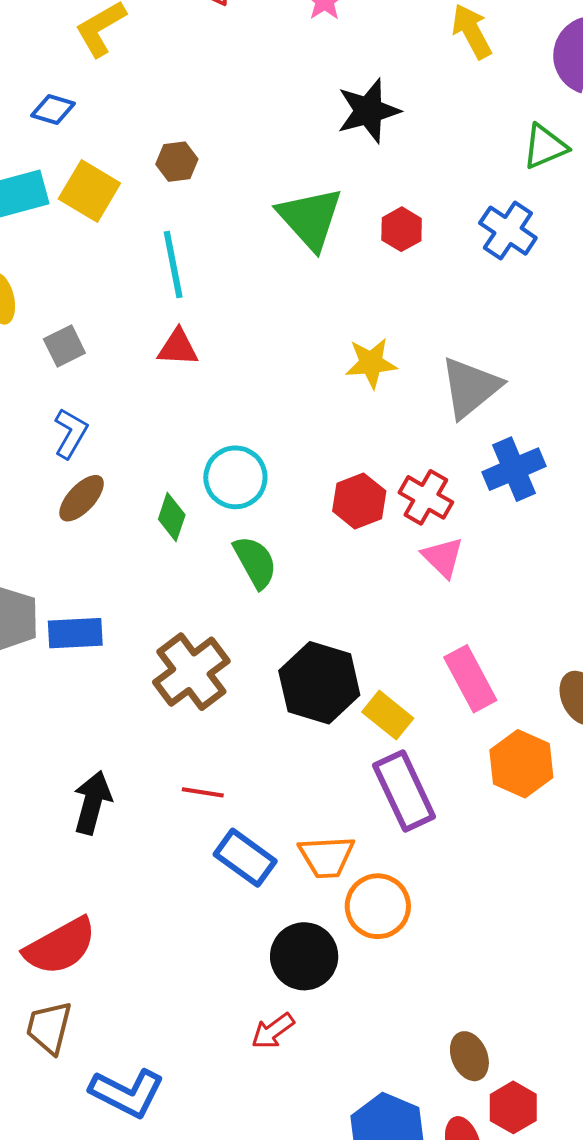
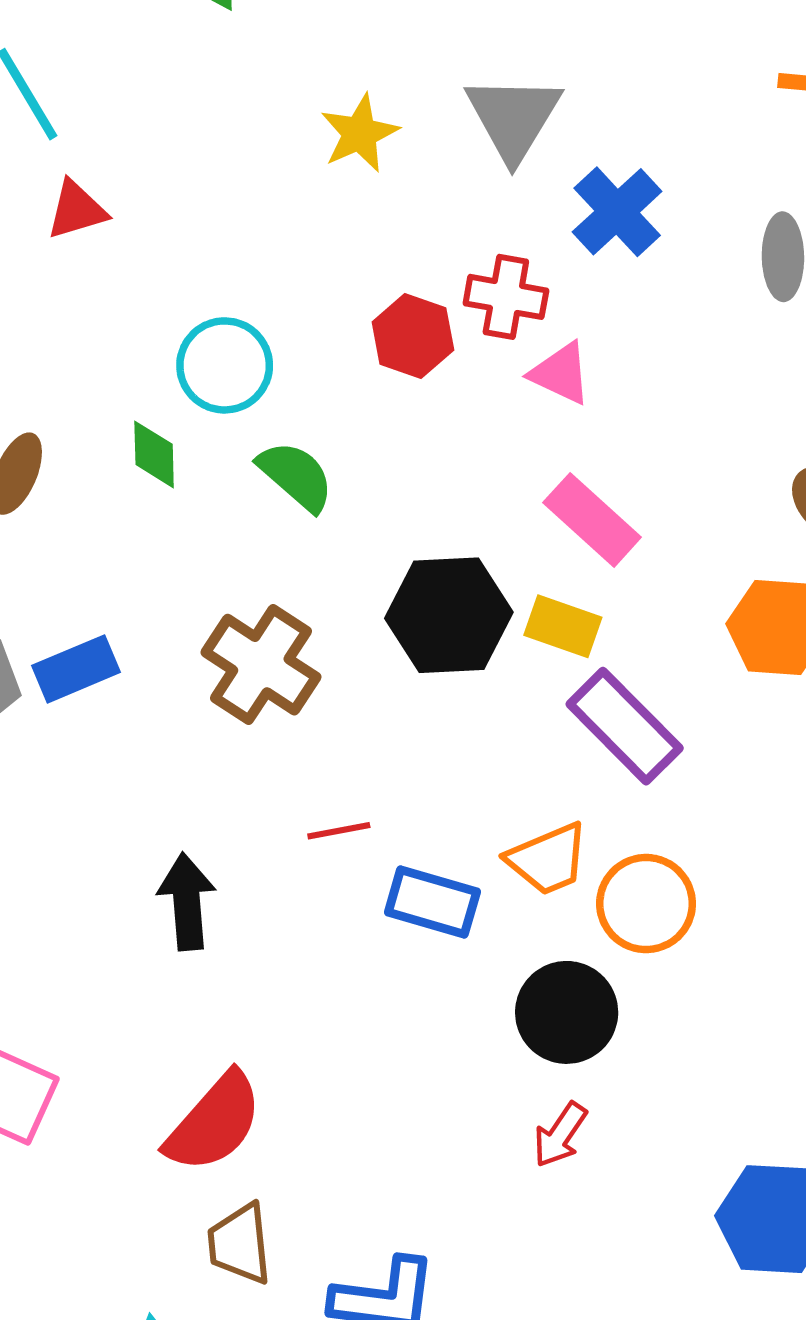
pink rectangle: (470, 679) -> (592, 520), moved

